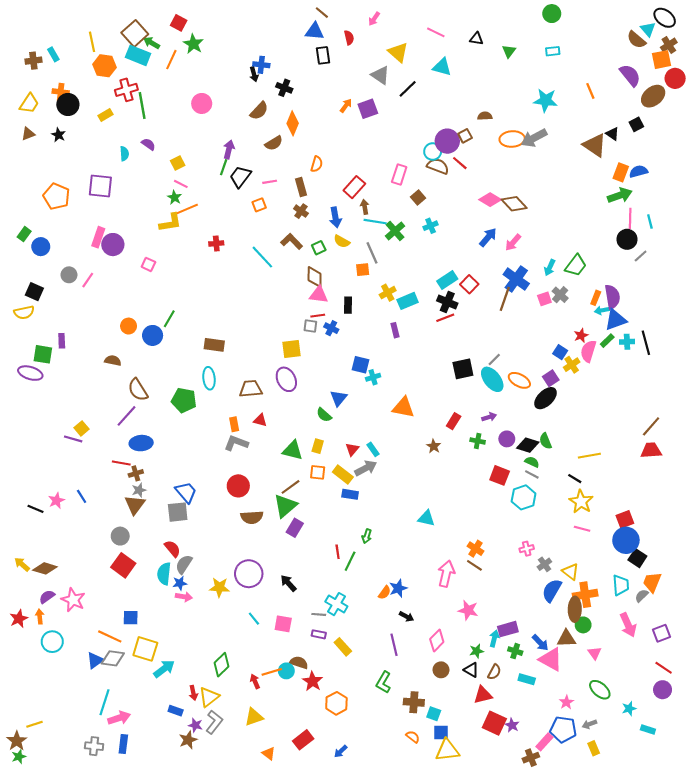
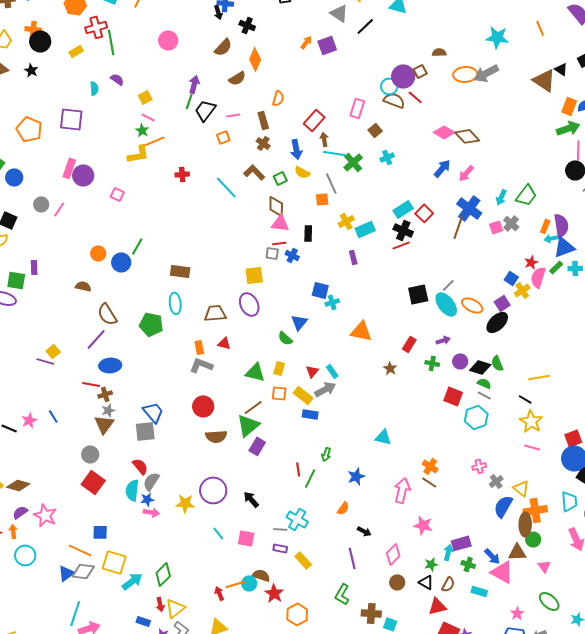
blue star: (398, 588) -> (356, 476), moved
green diamond: (222, 665) -> (163, 574), moved

